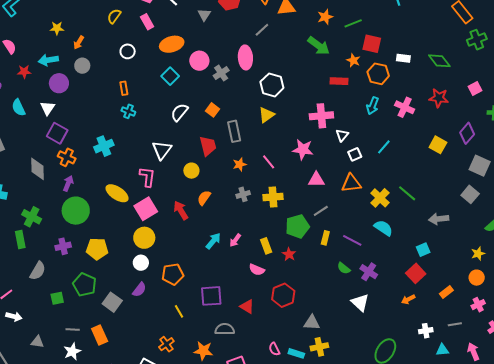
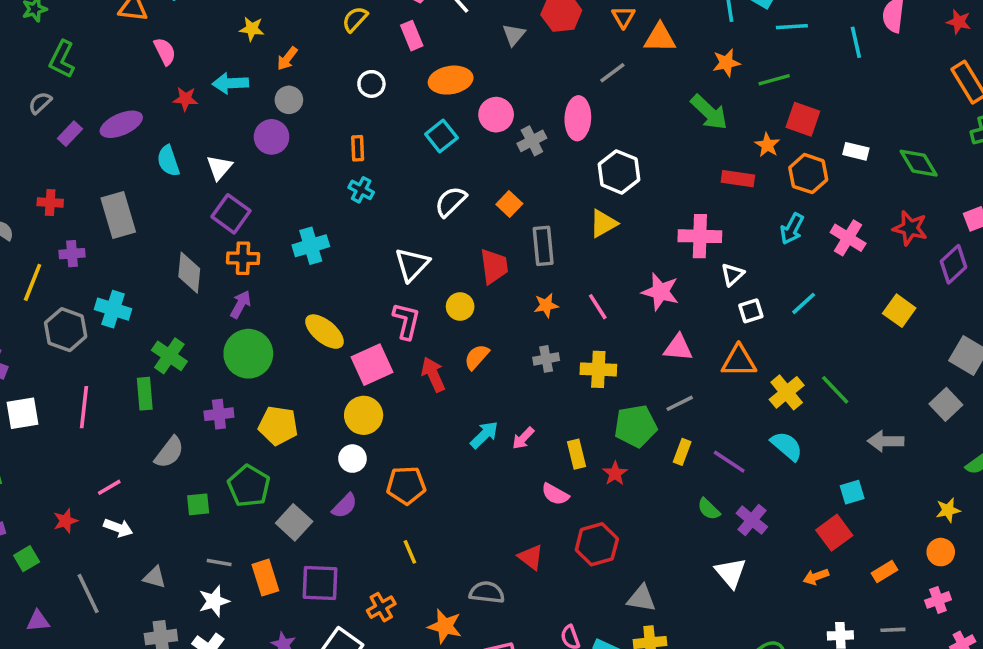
purple circle: (59, 83) -> (272, 137), moved
purple diamond: (467, 133) -> (954, 264), moved
orange cross: (67, 157) -> (243, 258), turned -30
pink L-shape: (147, 177) -> (406, 321), moved
purple square: (211, 296) -> (320, 583), moved

